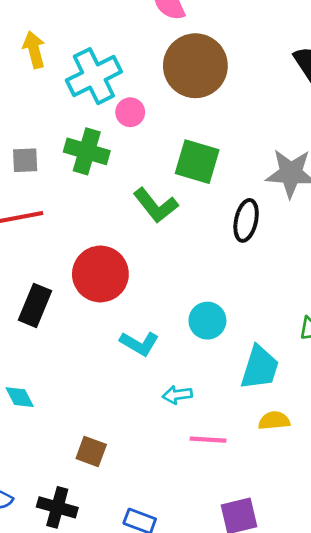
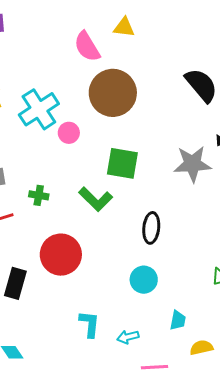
green cross: (87, 151) -> (39, 195), moved, size x0.6
black ellipse: (246, 220) -> (151, 228), moved
cyan L-shape: (139, 343) -> (89, 324), moved, turned -108
cyan trapezoid: (260, 368) -> (178, 320), moved, size x0.6

